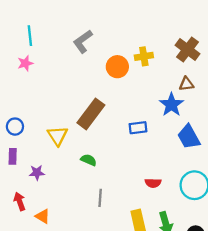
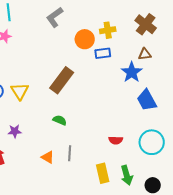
blue rectangle: (138, 128) -> (103, 53), moved
yellow triangle: (58, 136) -> (20, 91), moved
orange triangle: (43, 216) -> (48, 157), moved

